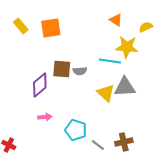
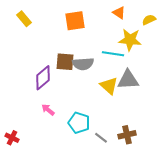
orange square: (51, 28) -> (75, 21), moved
gray semicircle: (80, 71) -> (83, 64), size x1.5
pink arrow: (45, 117) -> (48, 110), turned -136

